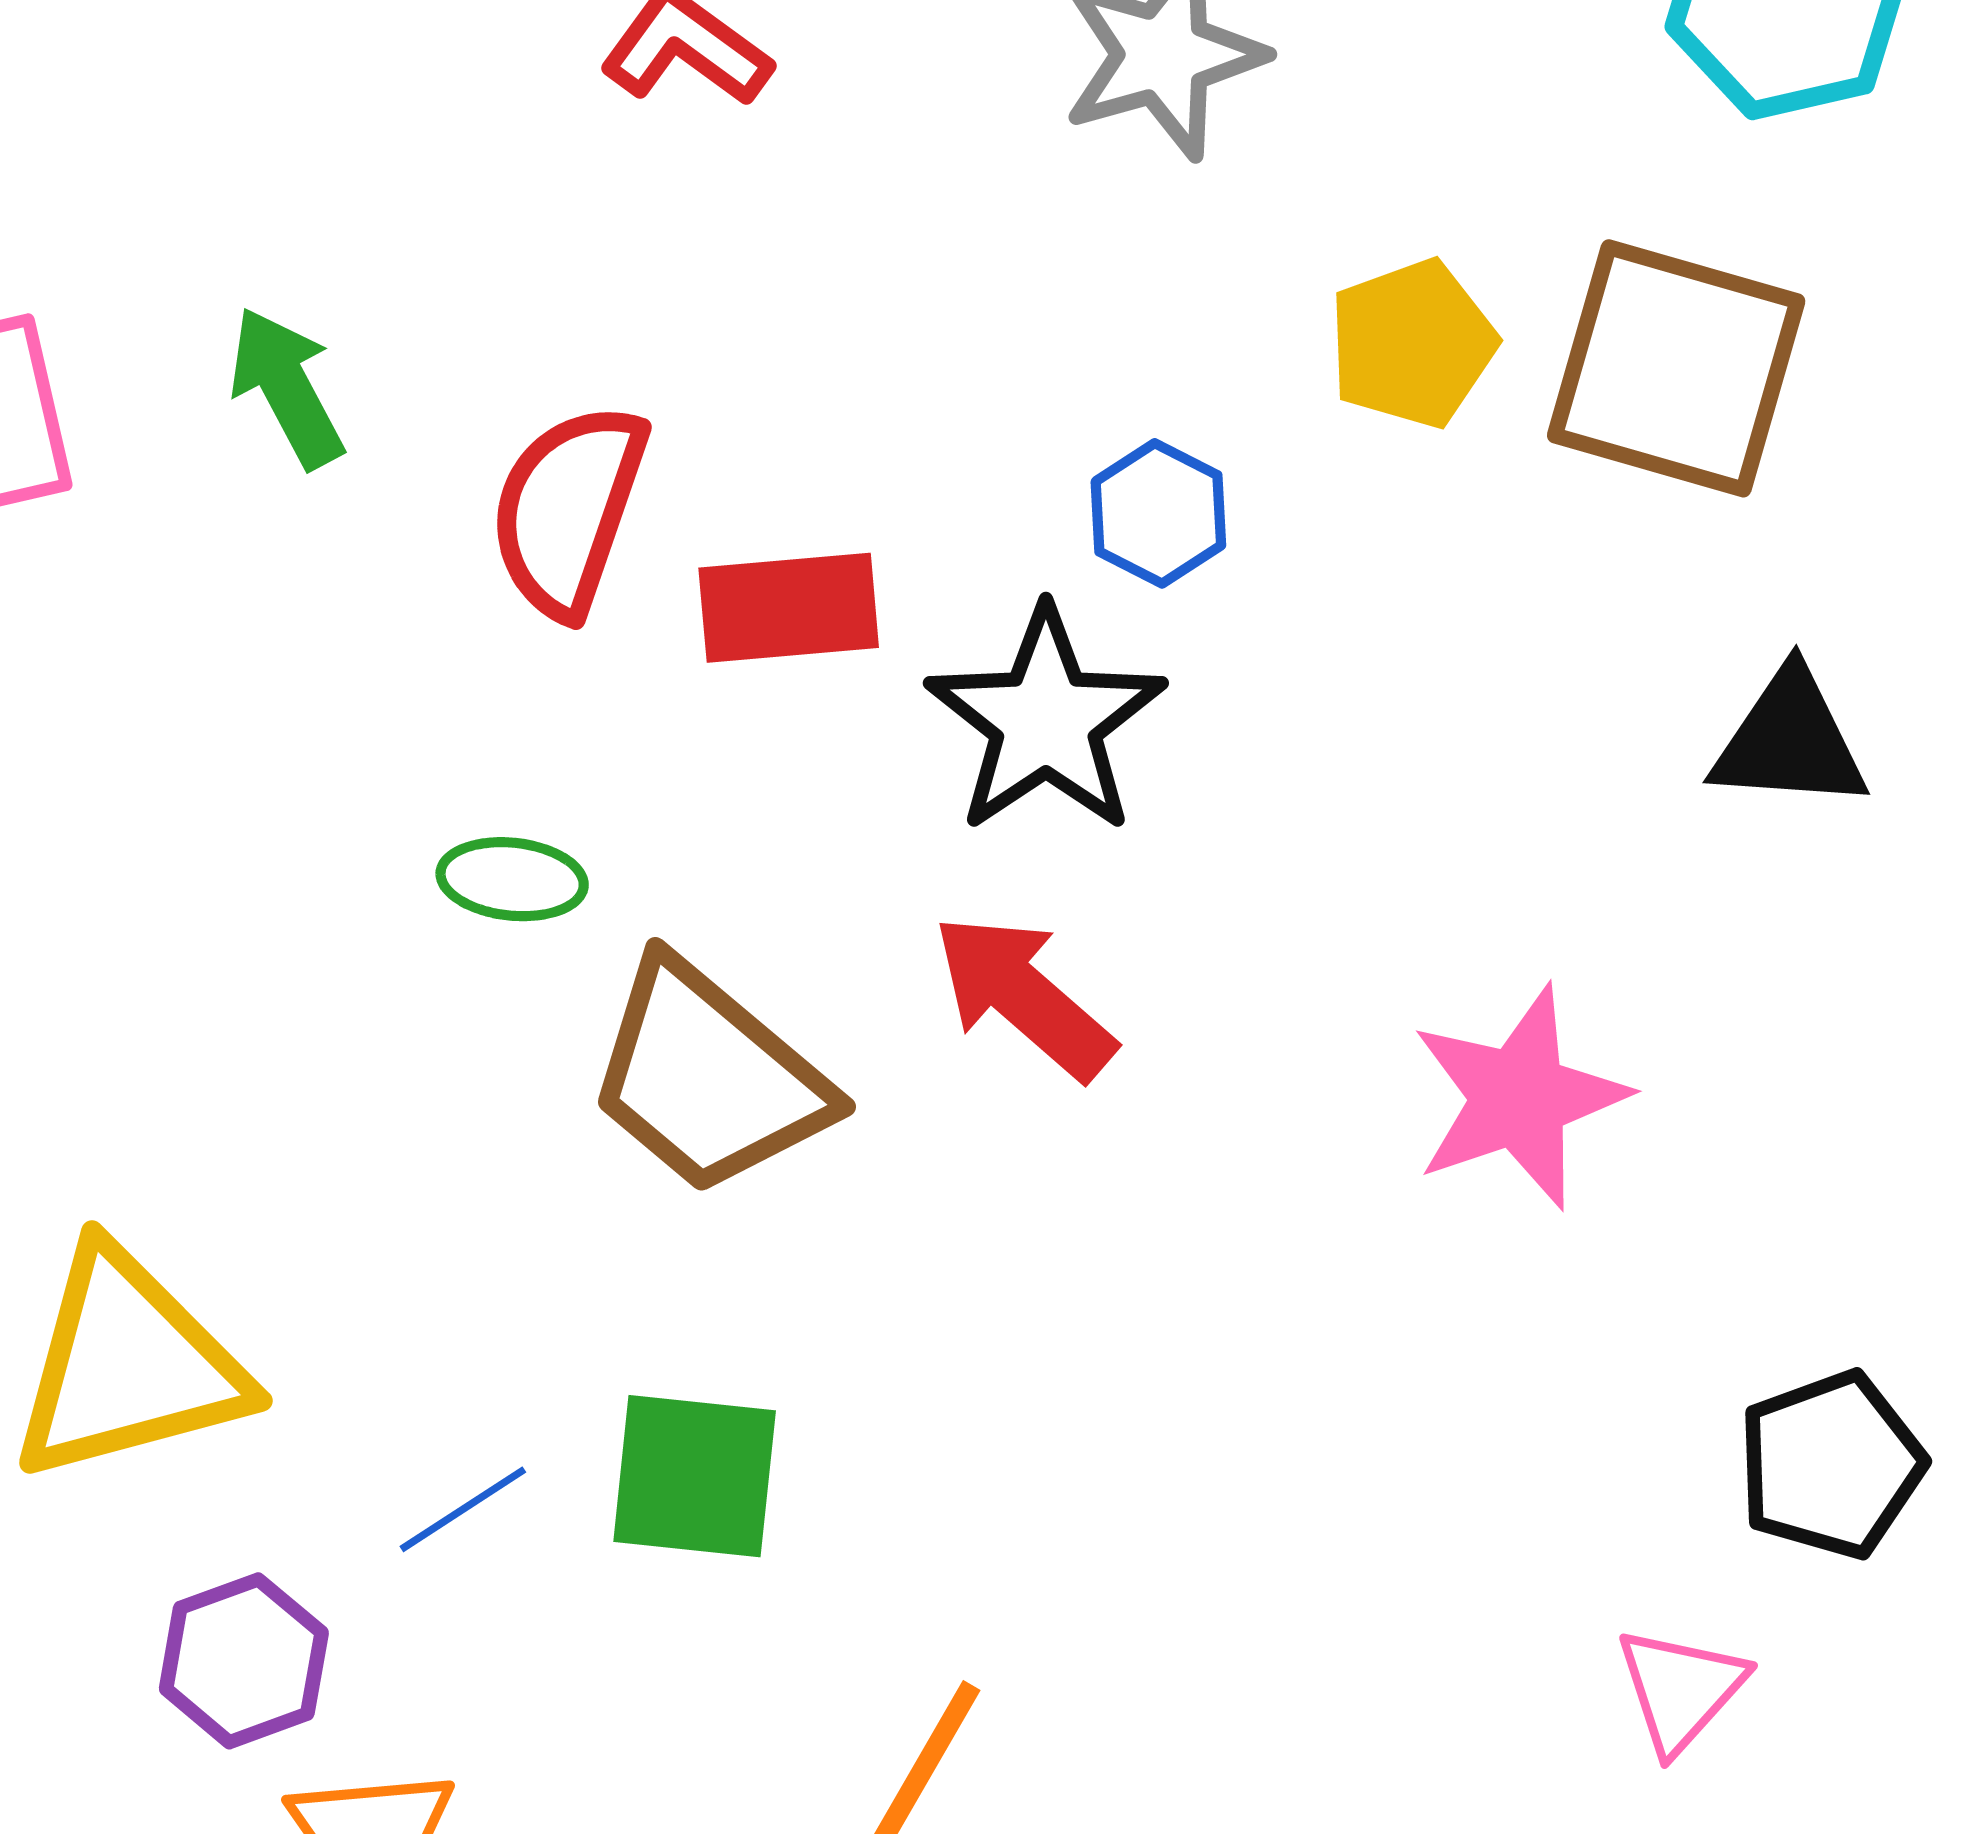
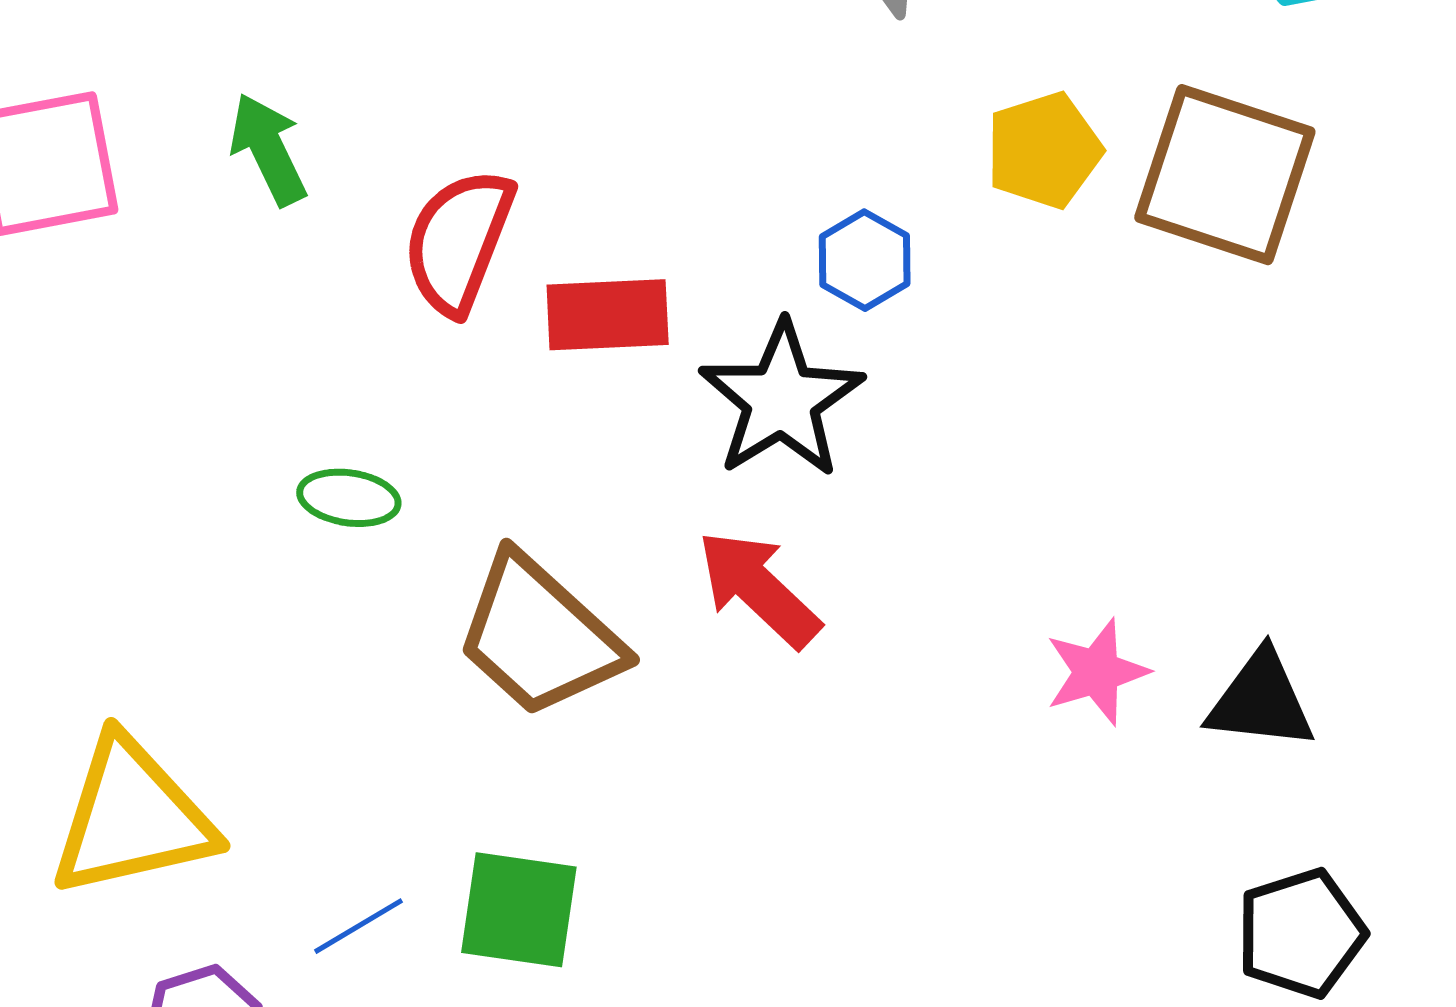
black triangle: (1790, 741) -> (1261, 700), moved
green ellipse: (512, 879) -> (349, 498), moved
pink star: (1519, 1097) -> (1097, 672), size x0.7

